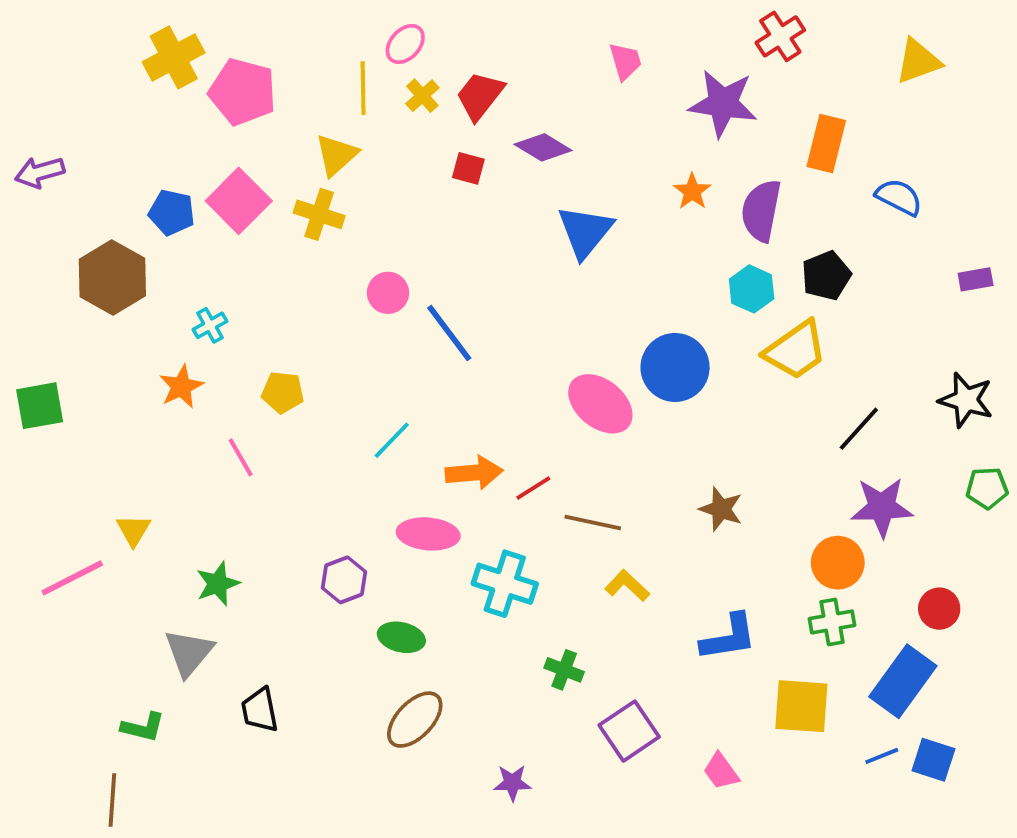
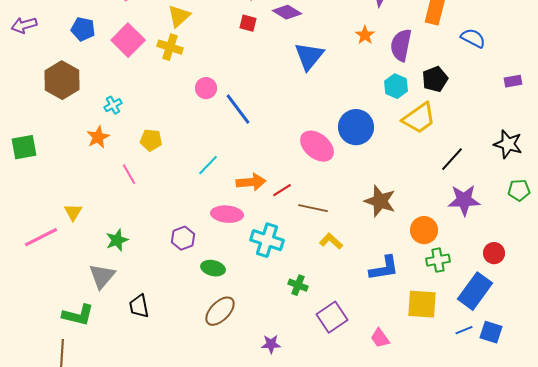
blue pentagon: (172, 212) -> (83, 29), moved
brown star: (721, 509) -> (380, 201), size x1.4
orange circle: (838, 563) -> (424, 230), moved
green L-shape: (143, 727) -> (78, 315), size x1.4

